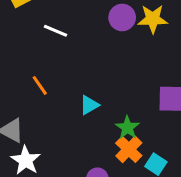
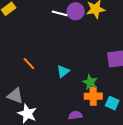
white line: (56, 31) -> (60, 13), moved
orange cross: (129, 149) -> (93, 96), turned -36

